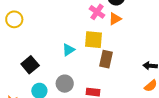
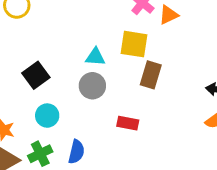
cyan triangle: (69, 50) -> (95, 57), turned 32
gray circle: (65, 84) -> (92, 86), moved

